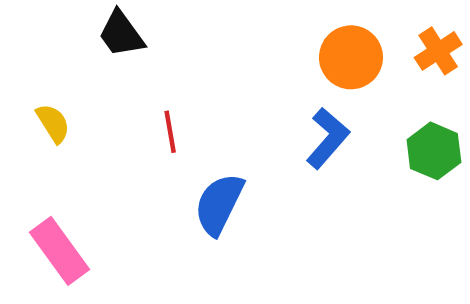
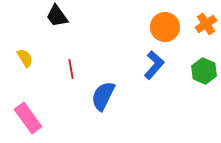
red line: (170, 132) -> (71, 69), moved

